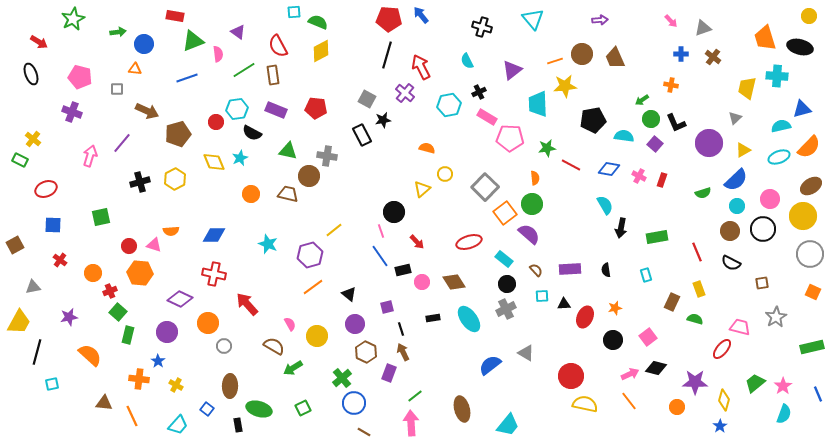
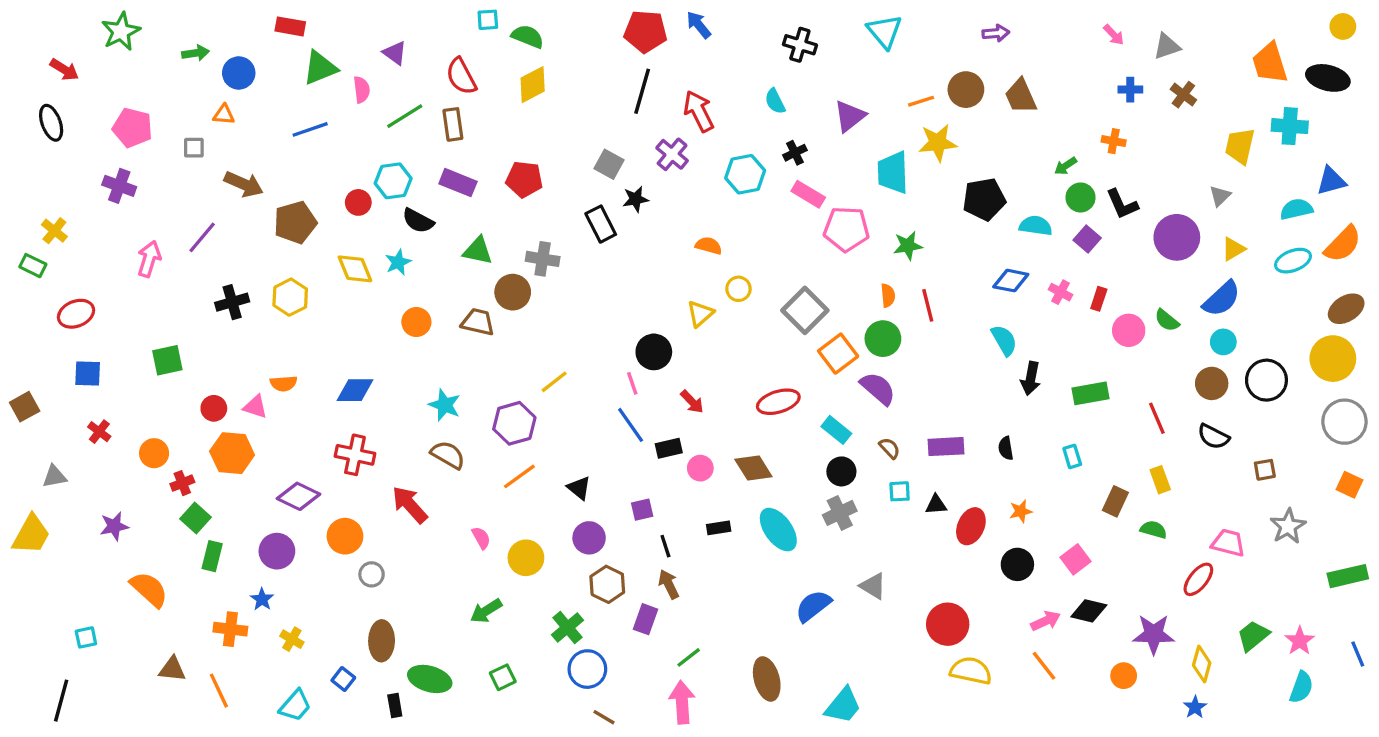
red line: (571, 165) -> (928, 305), moved, turned 48
green semicircle: (703, 193) -> (1167, 320), turned 56
pink circle: (770, 199) -> (1129, 330), moved
brown semicircle: (274, 346) -> (448, 455), moved
black line: (37, 352) -> (61, 701), moved

